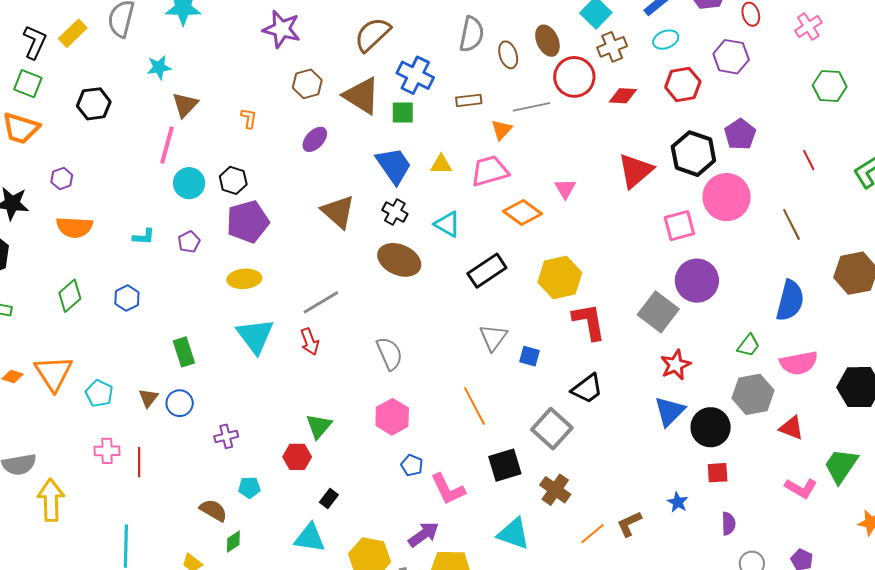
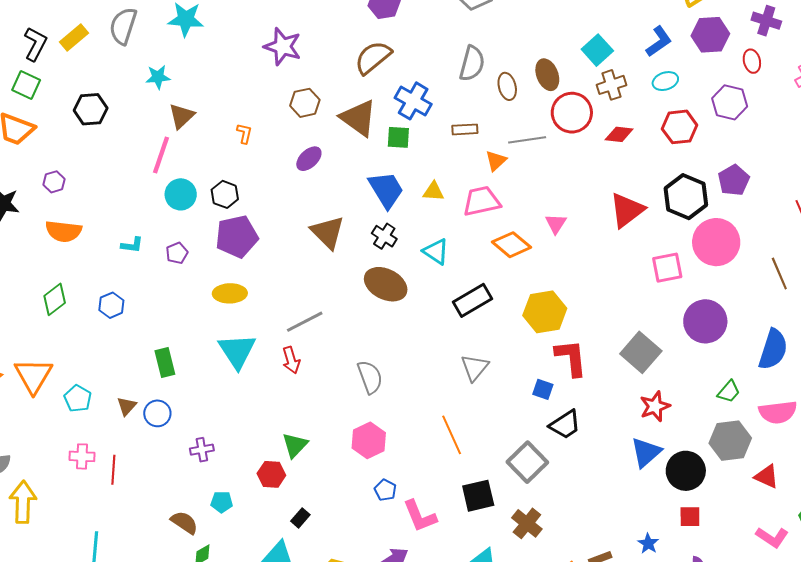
purple circle: (697, 281) -> (705, 321), moved
blue square: (530, 356) -> (543, 389), moved

